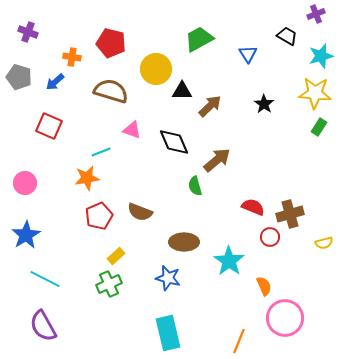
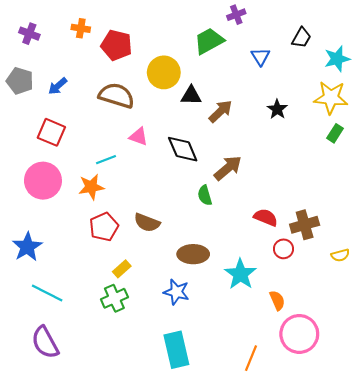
purple cross: (316, 14) -> (236, 15), moved
black trapezoid: (287, 36) -> (301, 38), turned 90
orange cross: (72, 57) -> (81, 28), moved
pink circle: (25, 183) -> (43, 181), moved, size x1.5

